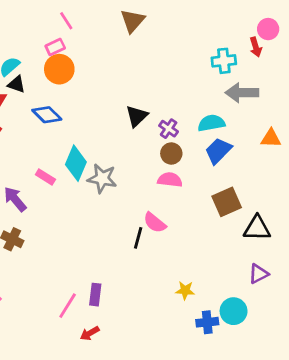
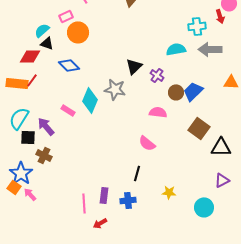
pink rectangle: (55, 47) -> (66, 16), moved
cyan semicircle: (211, 123) -> (176, 49), moved
brown circle: (171, 154) -> (176, 92), moved
gray star: (102, 178) -> (115, 89), moved
brown square: (227, 202) -> (199, 128), turned -30
black line: (138, 238) -> (137, 173), moved
pink line: (68, 306) -> (84, 203), turned -36
blue cross: (207, 322) -> (128, 200), moved

